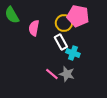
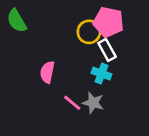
pink semicircle: (34, 28) -> (47, 72), moved
white rectangle: (61, 42) -> (107, 50), moved

